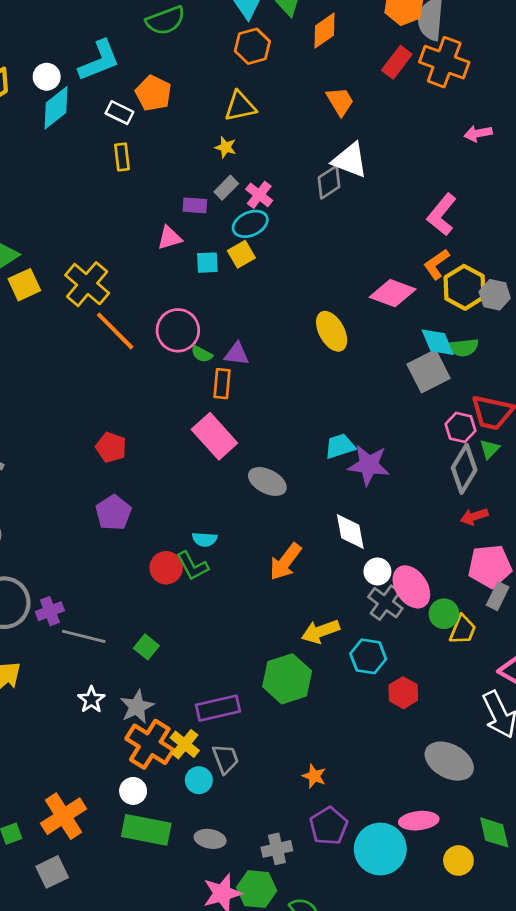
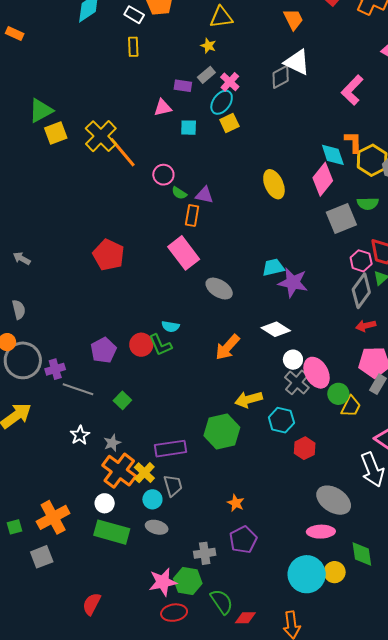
pink L-shape: (442, 215) -> (352, 90), moved
cyan ellipse: (250, 224) -> (222, 102), turned -35
yellow square: (241, 254) -> (229, 123), moved
orange L-shape: (437, 264) -> (353, 142), turned 120
pink diamond: (393, 293) -> (323, 179), moved, turned -76
pink circle: (178, 330) -> (163, 175), size x0.7
orange line: (115, 331) -> (123, 152), moved
cyan diamond: (438, 342) -> (333, 155), moved
red pentagon: (111, 447) -> (109, 255), size x1.4
purple pentagon: (113, 513) -> (103, 350), moved
white diamond: (350, 531) -> (276, 329), turned -52
gray star: (137, 707) -> (112, 443), size x0.7
pink ellipse: (419, 821) -> (321, 532), moved
gray ellipse: (210, 839) -> (157, 527), moved
cyan circle: (380, 849) -> (307, 574), moved

